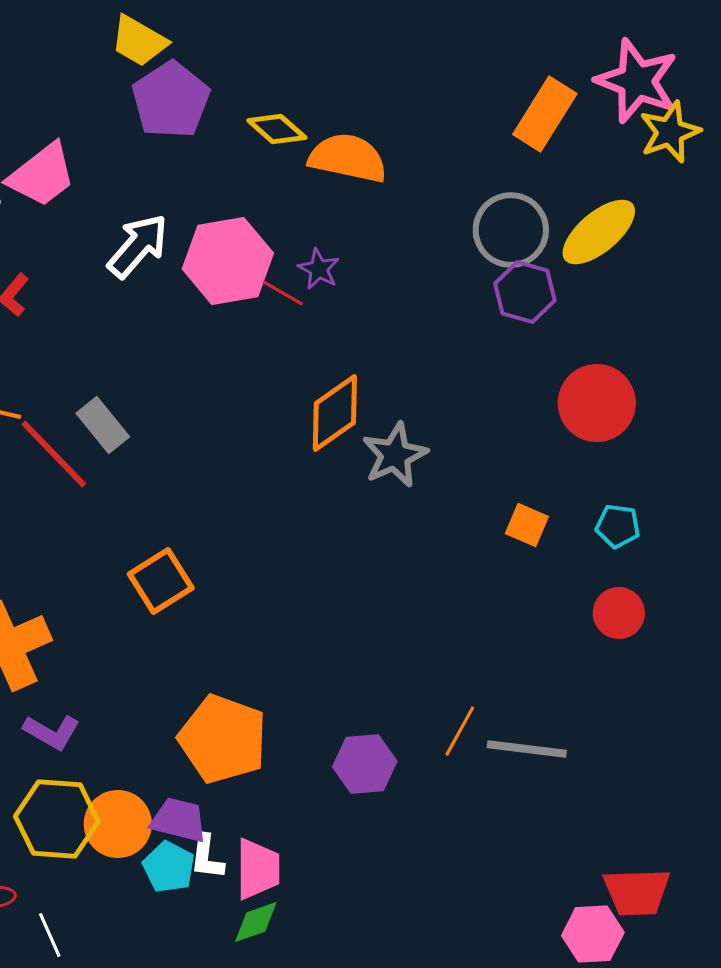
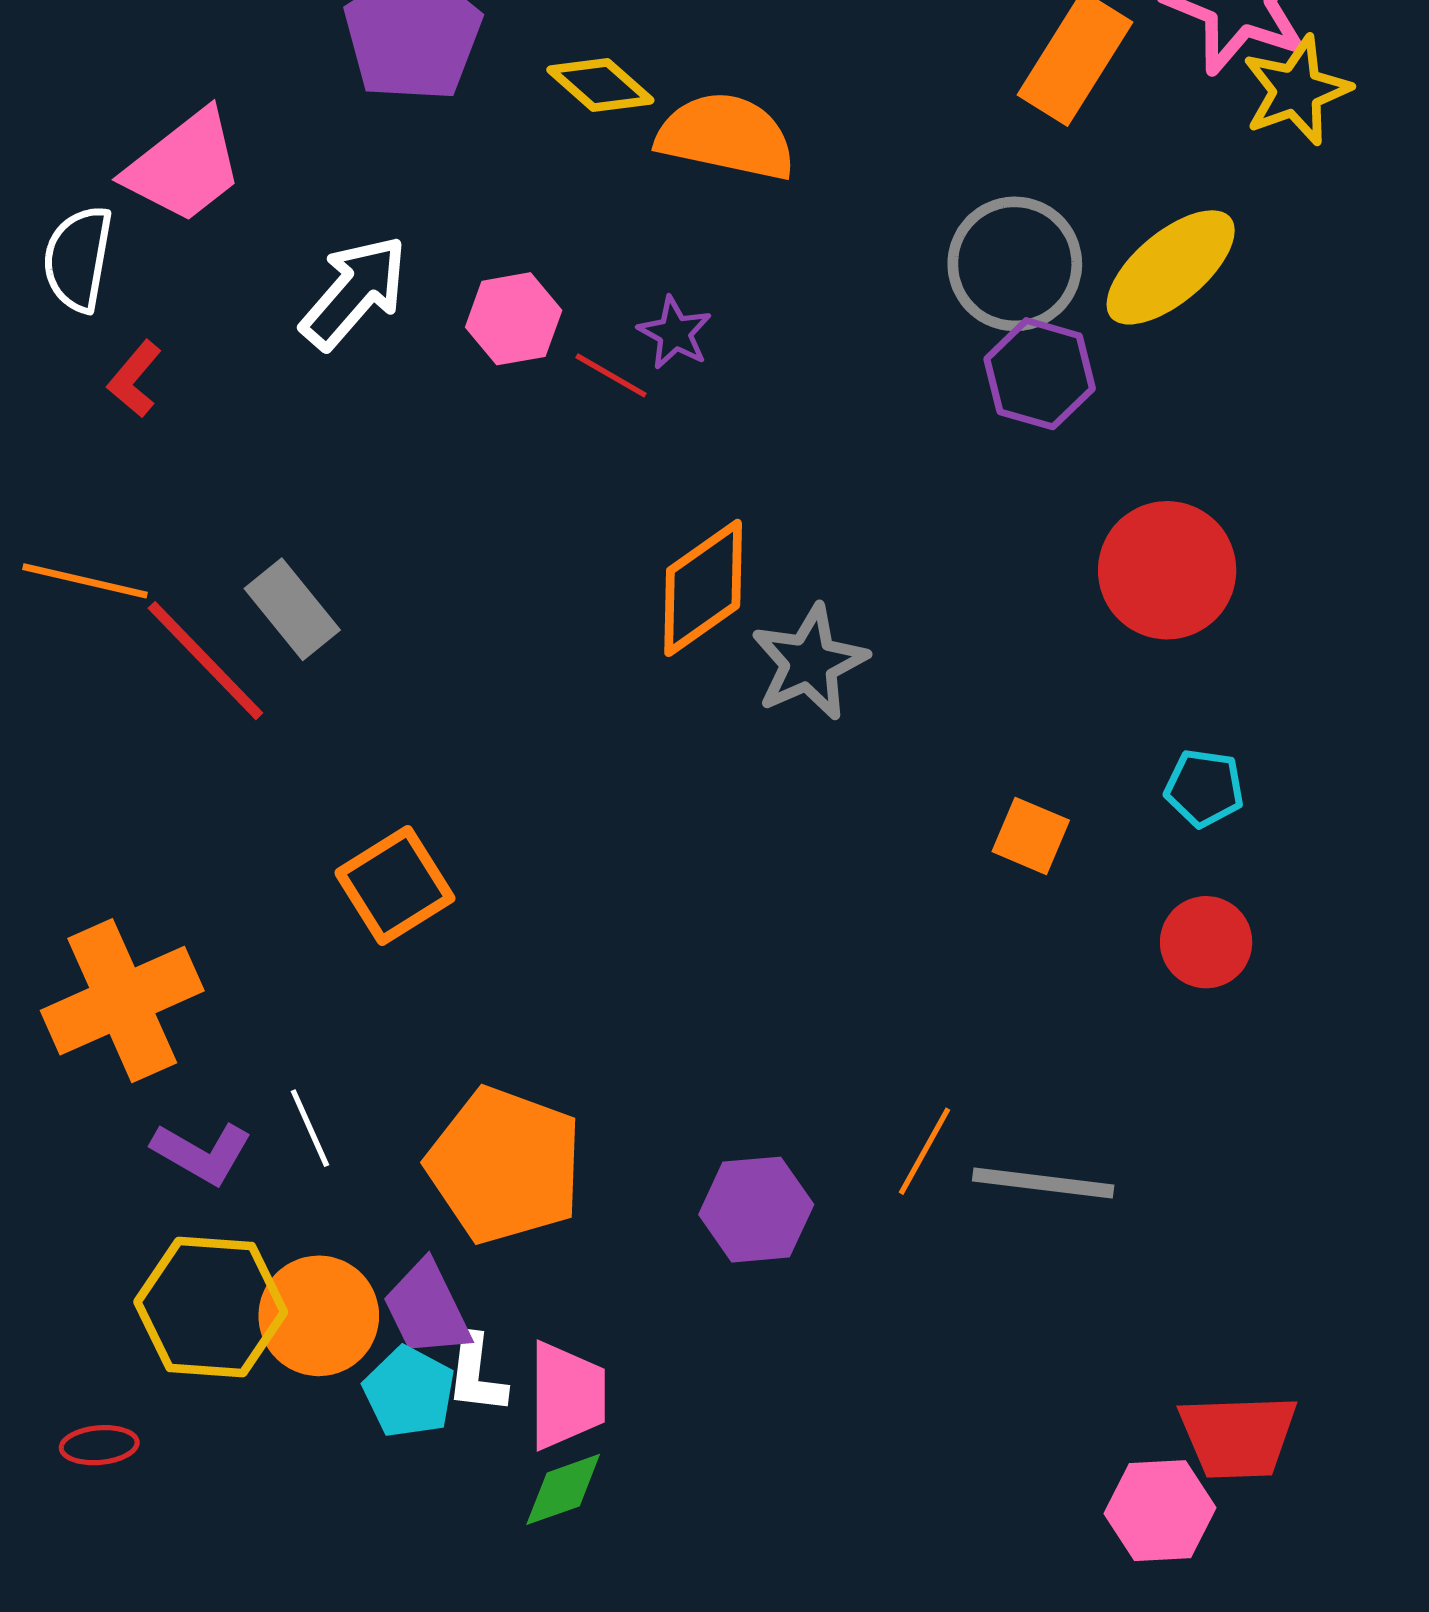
pink hexagon: (228, 261) -> (514, 319), size x0.6
orange square: (527, 525) -> (1031, 836), moved
purple trapezoid: (179, 820) -> (427, 1309), turned -130
white line: (50, 935) -> (310, 1128), moved

